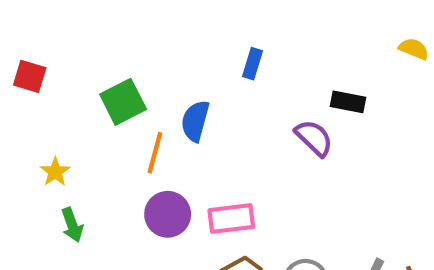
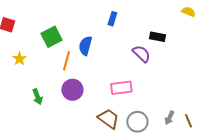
yellow star: (55, 172) -> (19, 59), moved
pink rectangle: (231, 219) -> (121, 88), moved
green arrow: (72, 225) -> (37, 97), moved

